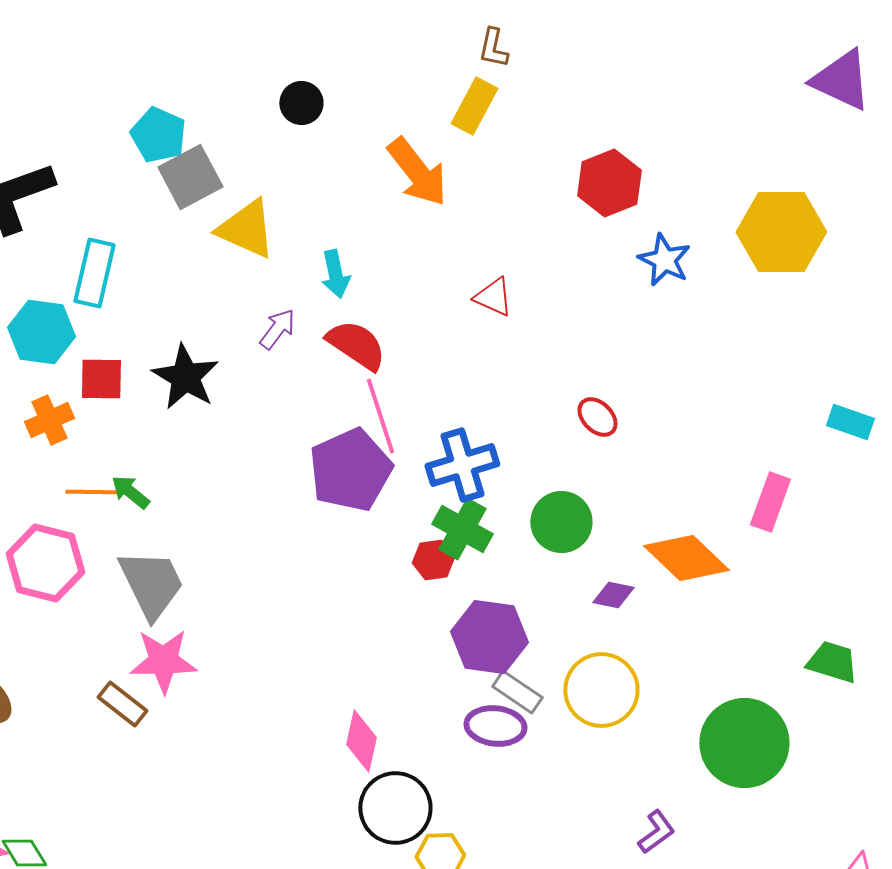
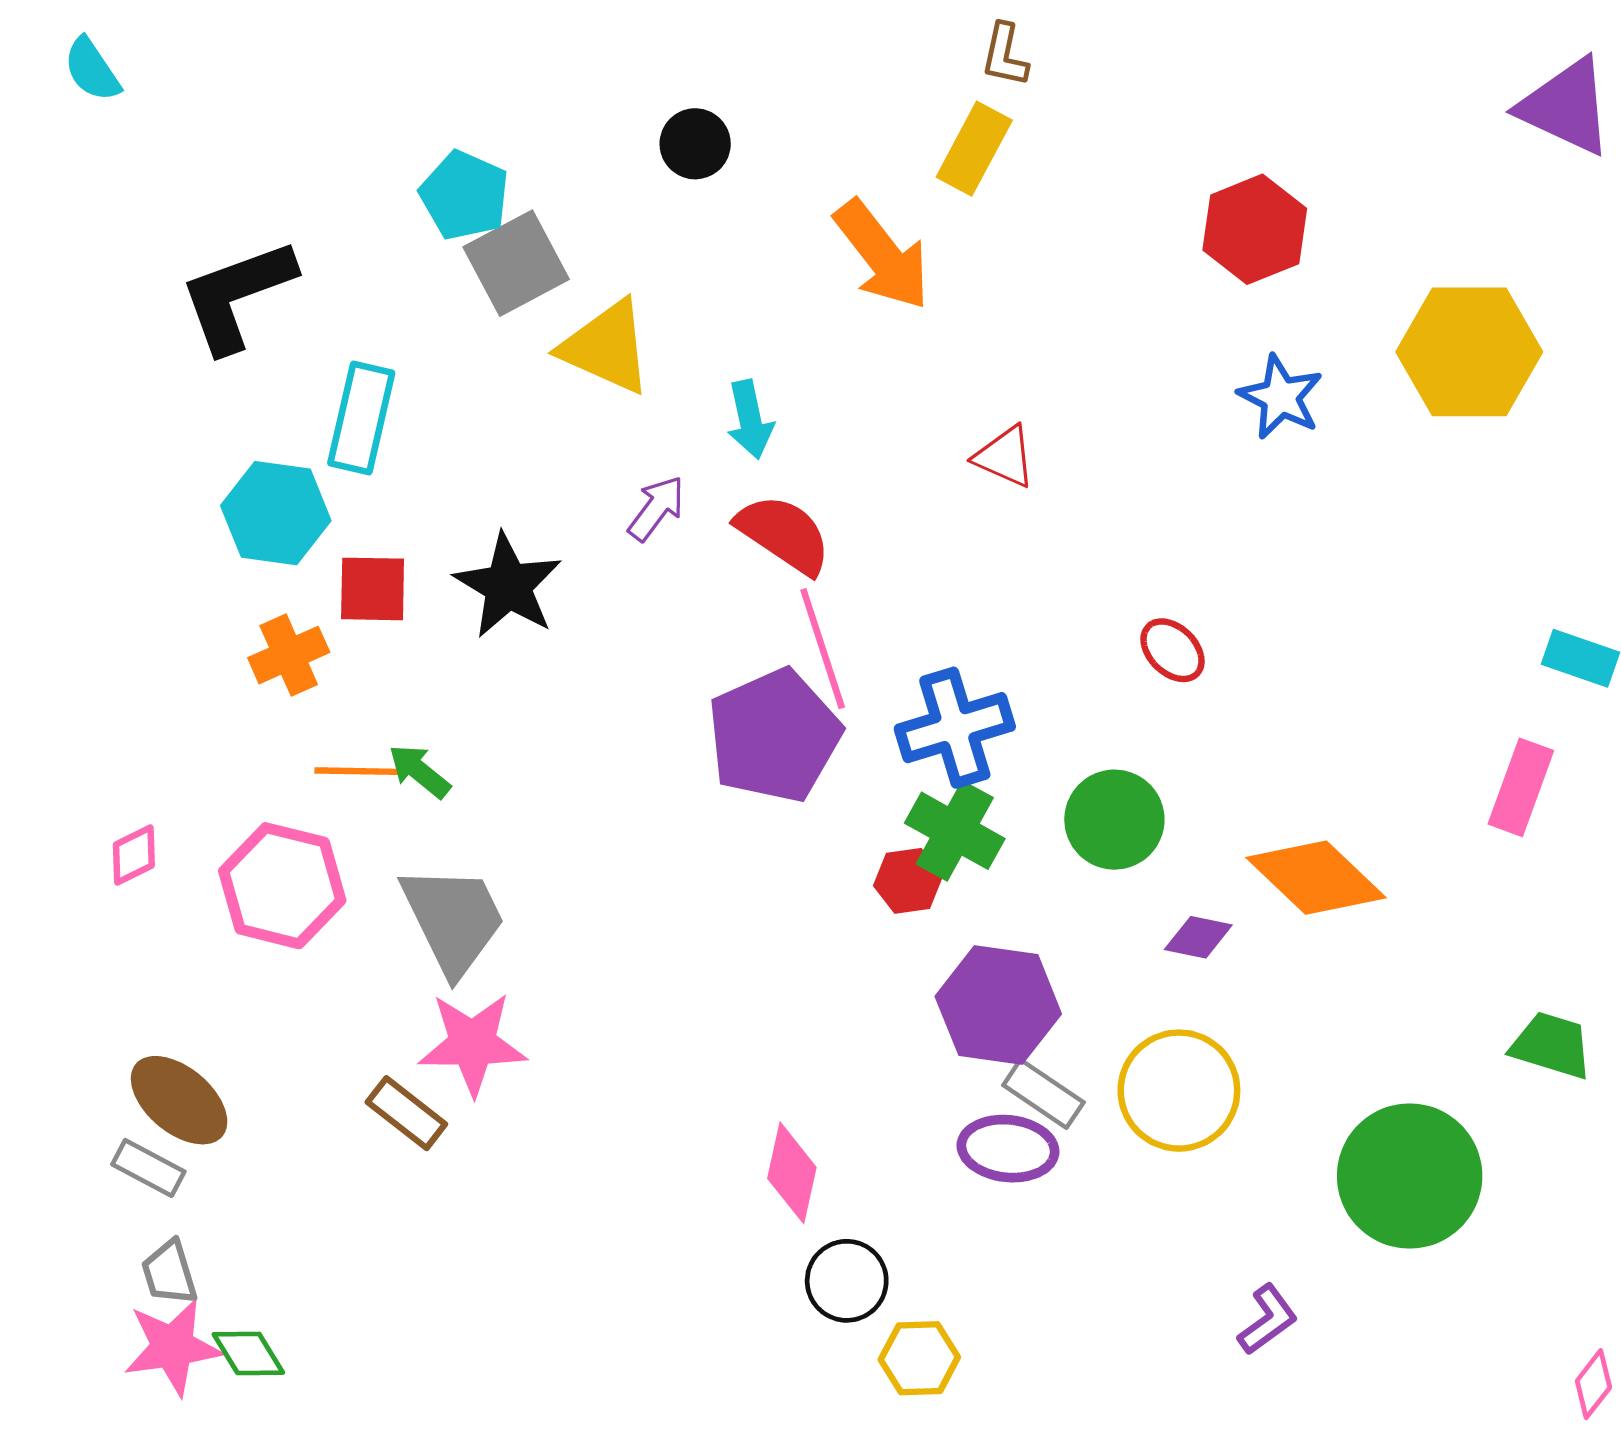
red hexagon: (609, 183) -> (1255, 229), moved
pink rectangle: (770, 502) -> (1521, 787), moved
black circle: (395, 808) -> (847, 1281), size x0.7

